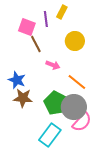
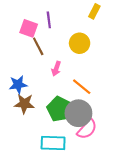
yellow rectangle: (62, 12) -> (94, 11), moved
pink arrow: (53, 65) -> (56, 69), turned 88
blue star: (17, 80) -> (18, 85), turned -30
cyan rectangle: (50, 135) -> (53, 143), turned 55

